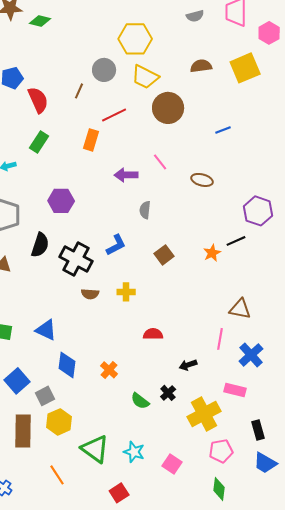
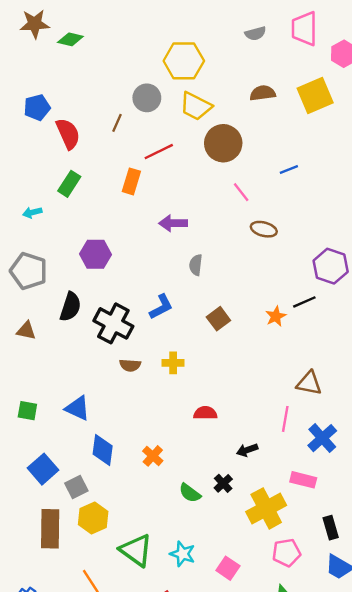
pink line: (160, 162) -> (241, 192), moved

